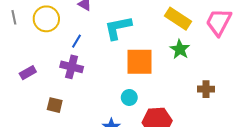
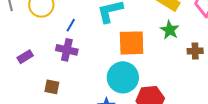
brown cross: (206, 89) -> (195, 51), moved
cyan circle: (129, 97) -> (123, 77), size x2.0

